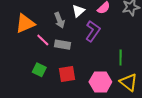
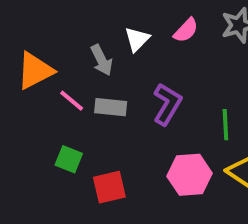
purple L-shape: (93, 31) -> (167, 104), moved
red square: (67, 74) -> (109, 187), moved

